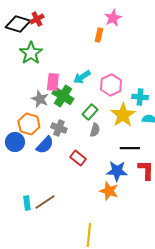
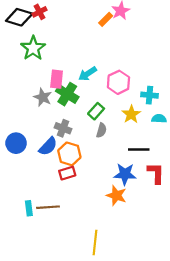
orange rectangle: (99, 35) -> (106, 19), moved, turned 32
yellow star: (123, 115) -> (131, 114), size x0.7
orange hexagon: (29, 124) -> (69, 154), moved
red rectangle: (78, 158) -> (67, 173), moved, turned -56
brown line: (45, 202) -> (48, 207), turned 30

